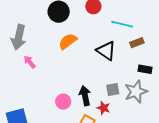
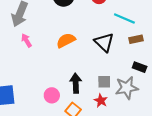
orange semicircle: (68, 41) -> (66, 40), moved
pink circle: (63, 102) -> (52, 95), moved
red star: (103, 108) -> (101, 101), moved

